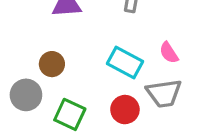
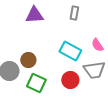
brown circle: (52, 64) -> (28, 60), moved

